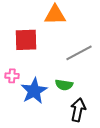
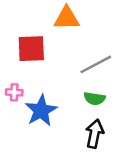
green semicircle: (64, 85) -> (95, 98), moved

